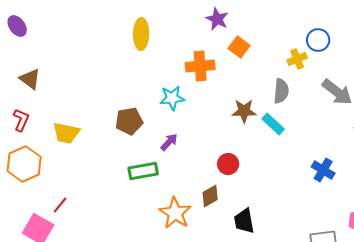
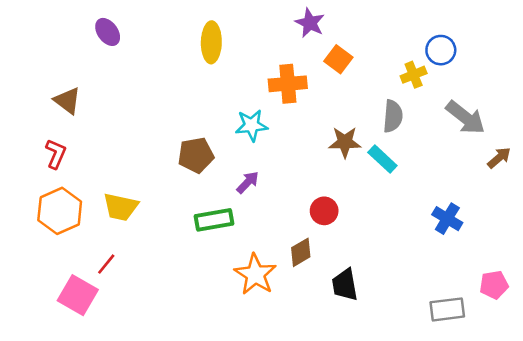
purple ellipse: (17, 26) -> (108, 32), moved
yellow trapezoid: (66, 133) -> (121, 207), moved

